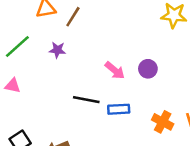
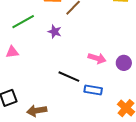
pink arrow: (115, 70) -> (97, 58), turned -36
pink triangle: (13, 86) -> (12, 52), turned -32

